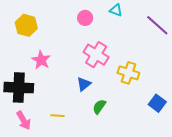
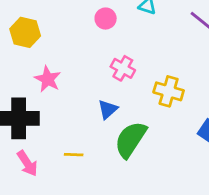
pink cross: (96, 55) -> (123, 68), size x0.7
green semicircle: (99, 107) -> (131, 140), size x1.8

